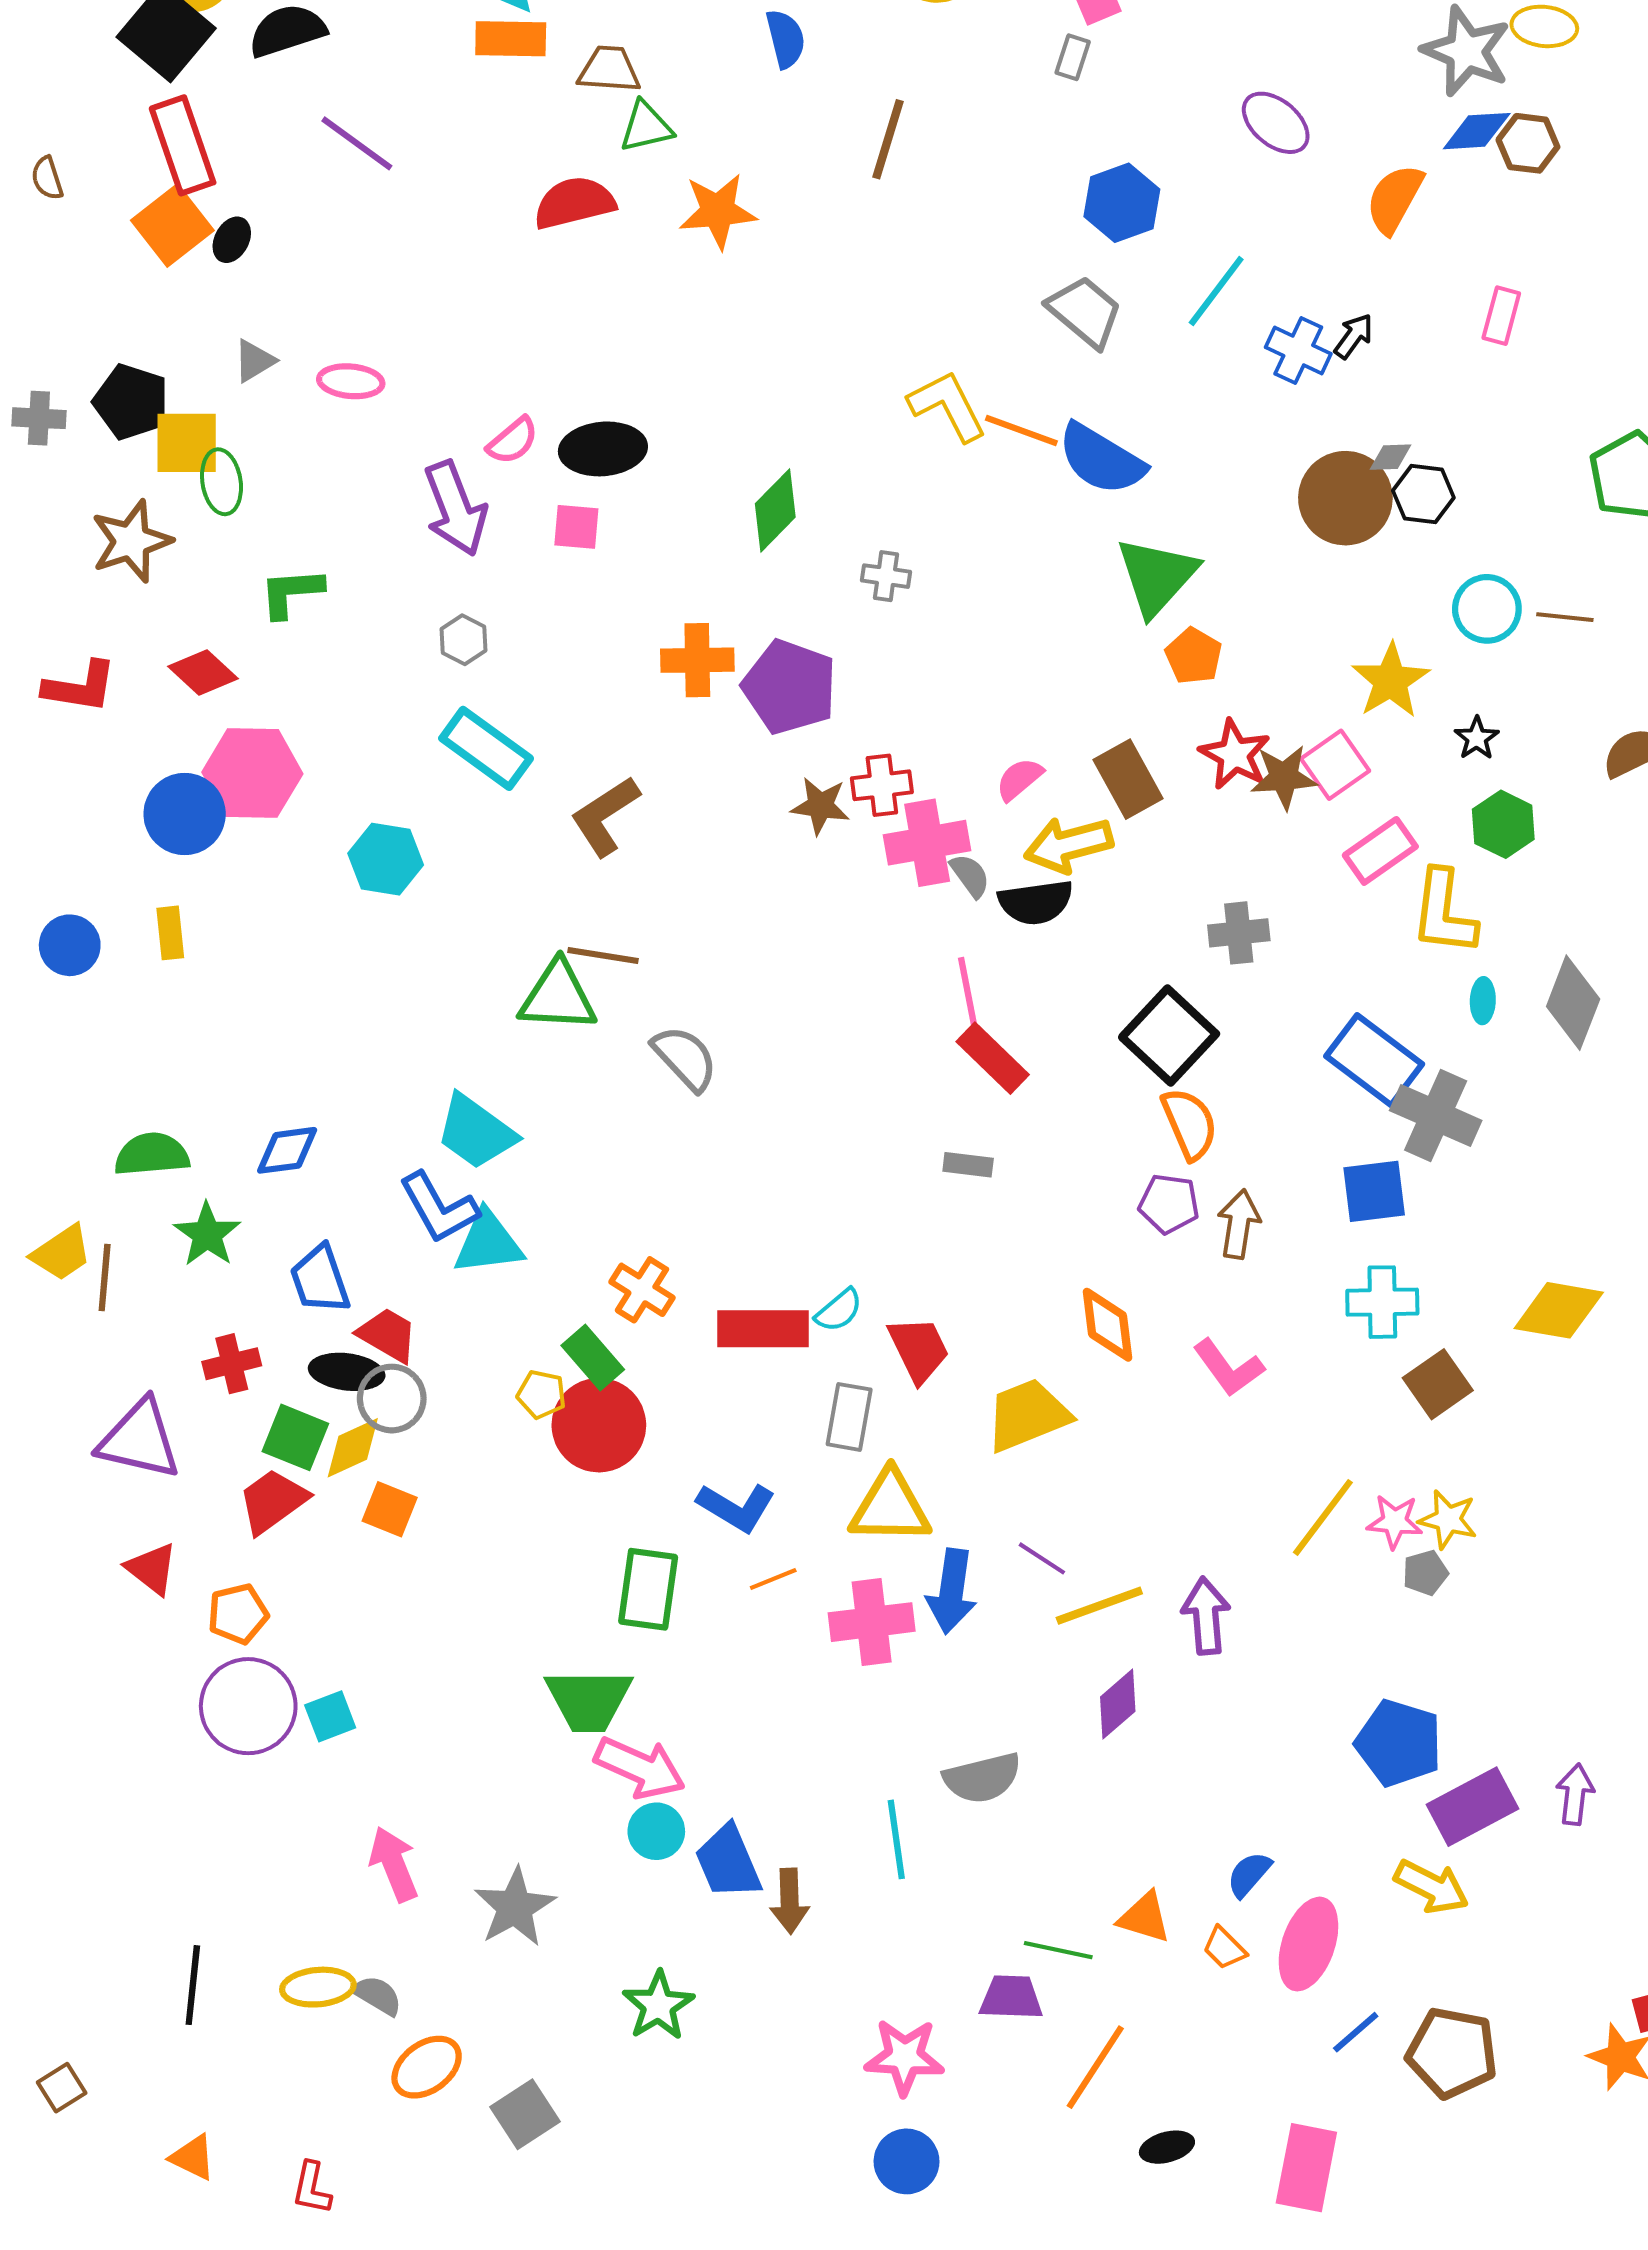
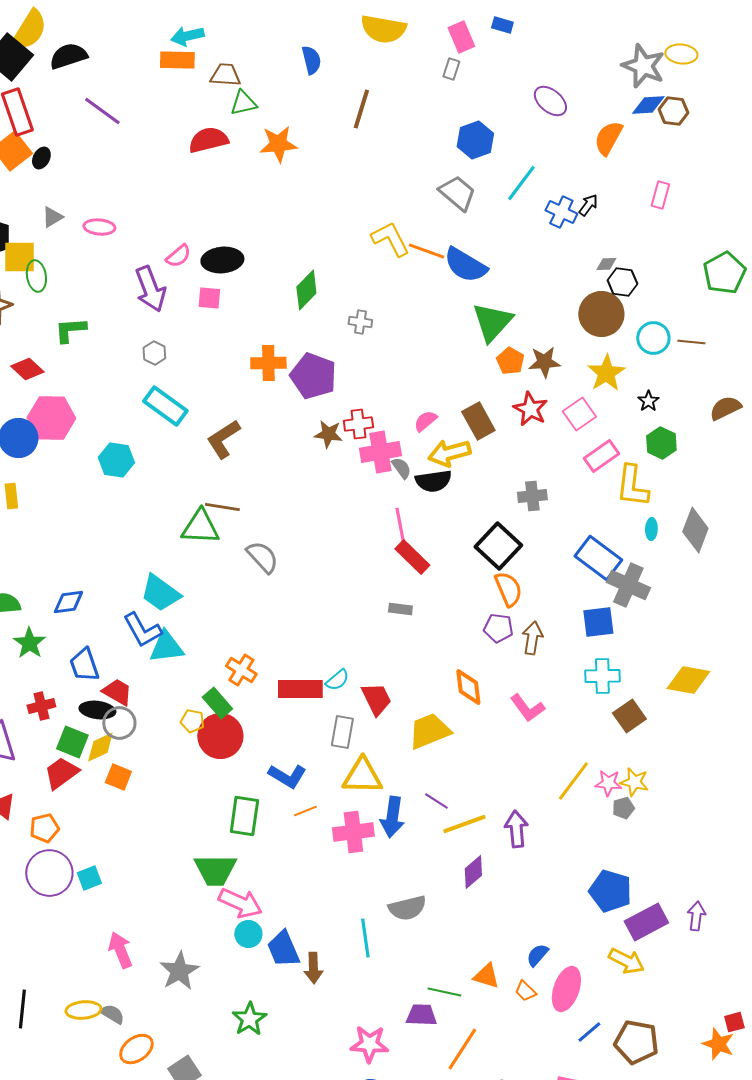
brown circle: (1345, 498) -> (601, 314), moved
brown star: (1284, 777) -> (544, 362), moved

